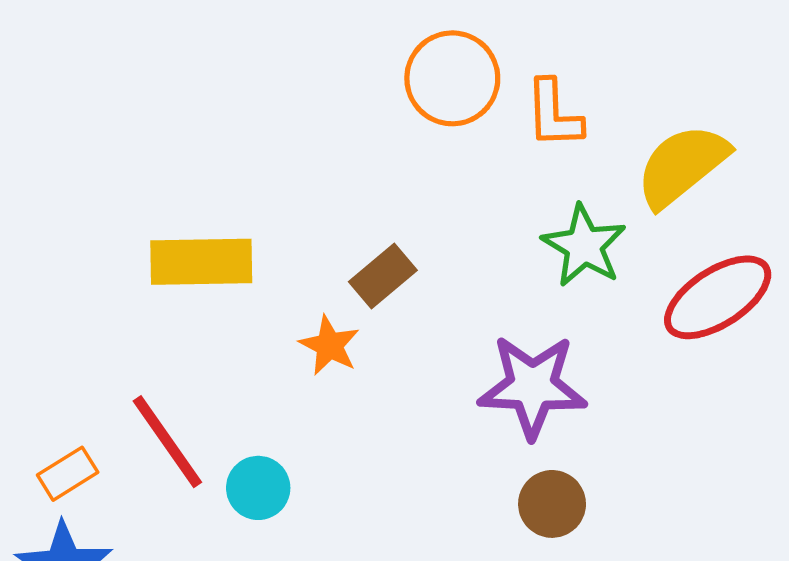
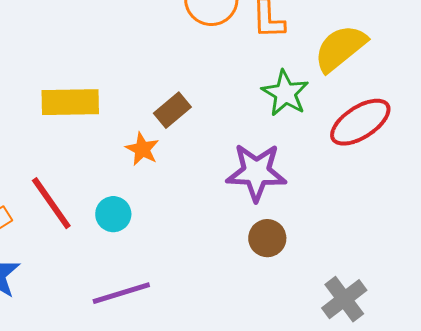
cyan circle: (258, 488) -> (113, 214), moved

